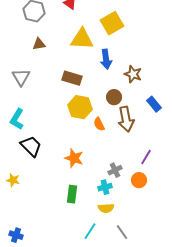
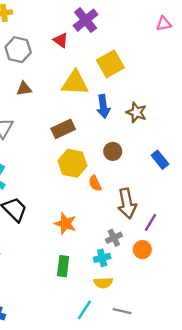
brown star: (133, 74) -> (136, 112), moved
brown rectangle: (72, 78) -> (63, 129), turned -42
brown arrow: (126, 119) -> (127, 203), moved
gray line: (122, 232) -> (122, 311), turned -42

